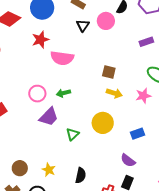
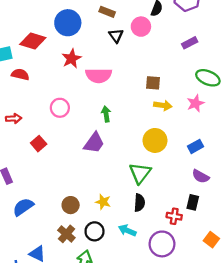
green arrow: (63, 93) -> (106, 114), turned 104
pink circle: (37, 94) -> (60, 108), moved
green triangle: (72, 134) -> (140, 173), moved, size x1.5
purple semicircle: (128, 160) -> (201, 176), moved

